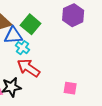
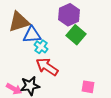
purple hexagon: (73, 15) -> (69, 15), moved
green square: (31, 24) -> (76, 35), moved

